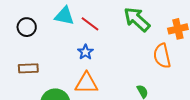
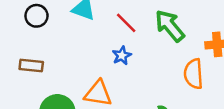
red line: (90, 24) -> (126, 23), moved
blue star: (85, 52) -> (122, 56), moved

